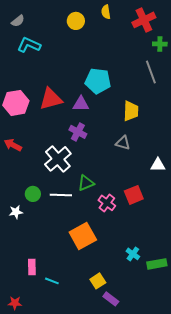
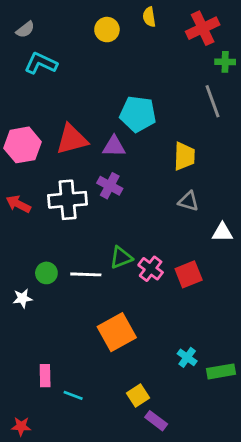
gray triangle: (123, 143) -> (189, 201), moved
white cross: (58, 159) -> (68, 200), moved, turned 36
pink cross: (107, 203) -> (151, 269), moved

